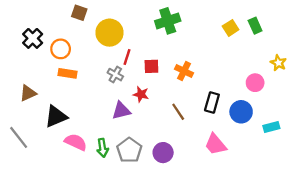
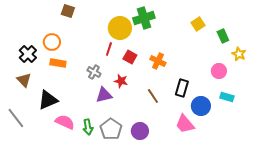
green rectangle: (255, 26) -> (223, 36), moved
yellow circle: (109, 33) -> (120, 28), moved
black cross: (33, 38) -> (28, 54), moved
red square: (151, 66) -> (130, 57), turned 32
gray cross: (115, 75) -> (94, 72), moved
brown triangle: (28, 93) -> (24, 80), turned -49
blue circle: (241, 112) -> (201, 106), moved
cyan rectangle: (271, 127) -> (227, 97), moved, turned 32

